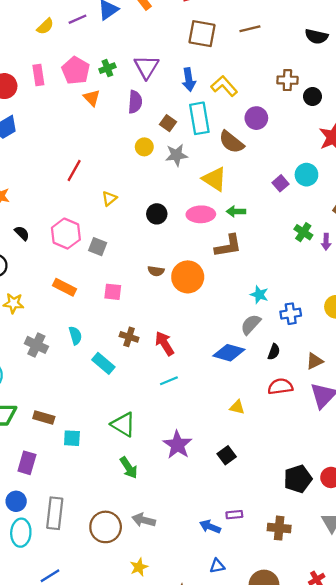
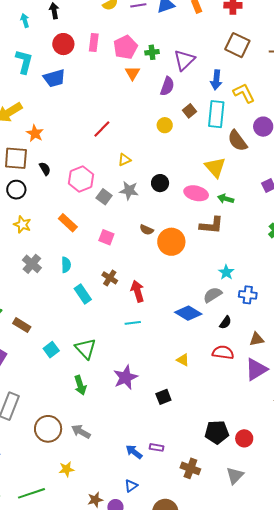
gray star: (176, 155) -> (129, 191), moved
cyan square: (72, 438) -> (51, 350), moved, turned 35
blue triangle: (217, 566) -> (131, 486), turned -40

